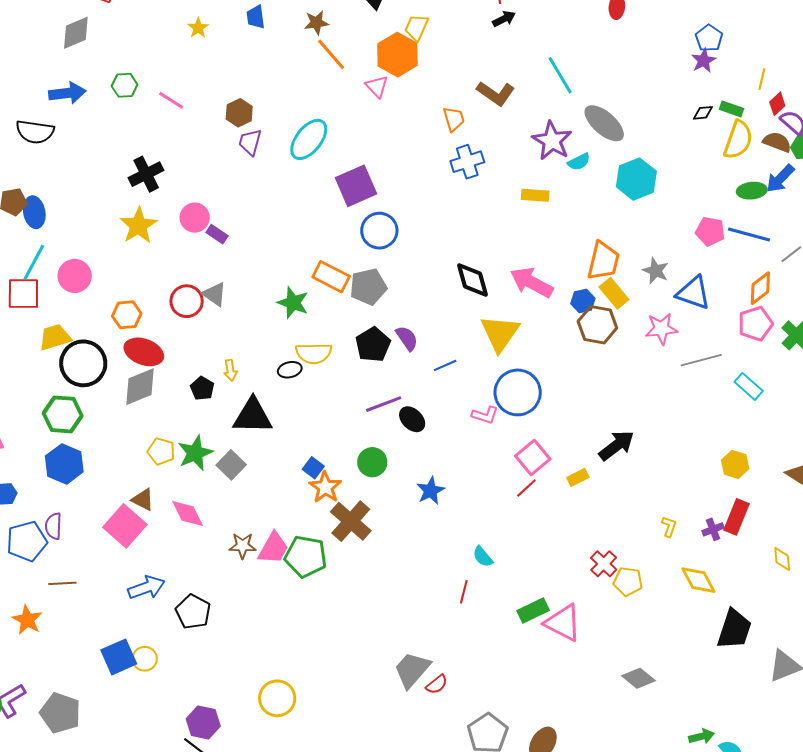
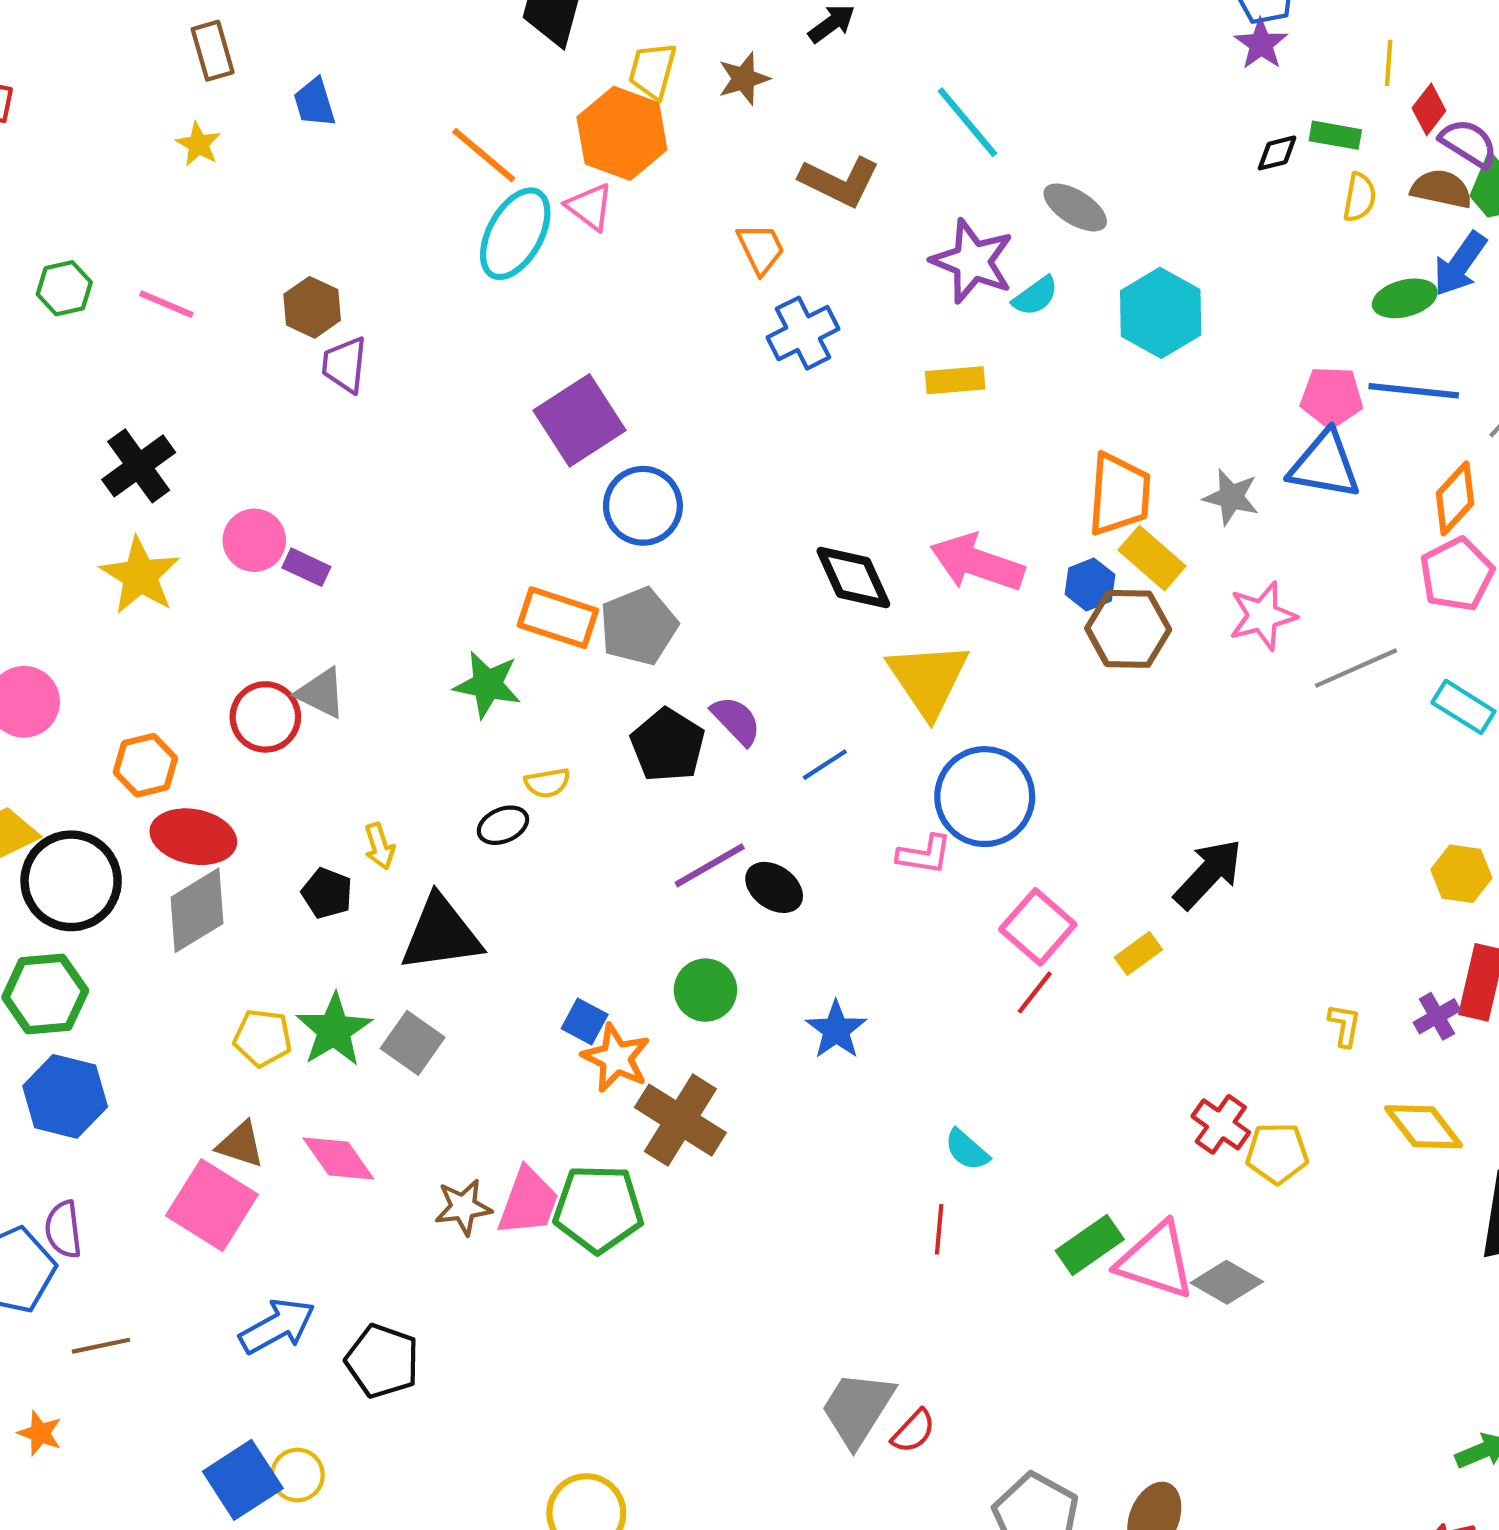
brown star: (316, 23) -> (744, 79), moved
gray ellipse: (604, 123) -> (1075, 207), size x0.7
cyan ellipse: (309, 139) -> (515, 234), moved
yellow semicircle: (738, 140) -> (1360, 197), size x0.6
blue triangle: (693, 293) -> (1325, 465), moved
yellow semicircle: (314, 353) -> (547, 783), size x0.6
orange star: (27, 620) -> (40, 1433), size x0.7
gray diamond: (638, 678) -> (1227, 1282), moved

